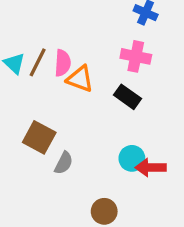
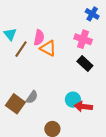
brown line: (38, 62) -> (21, 49), moved
black rectangle: (128, 97) -> (85, 63), moved
brown square: (39, 137) -> (15, 104), moved

